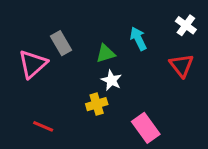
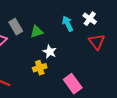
white cross: (186, 25) -> (90, 19), moved
green triangle: (106, 54) -> (37, 32), moved

